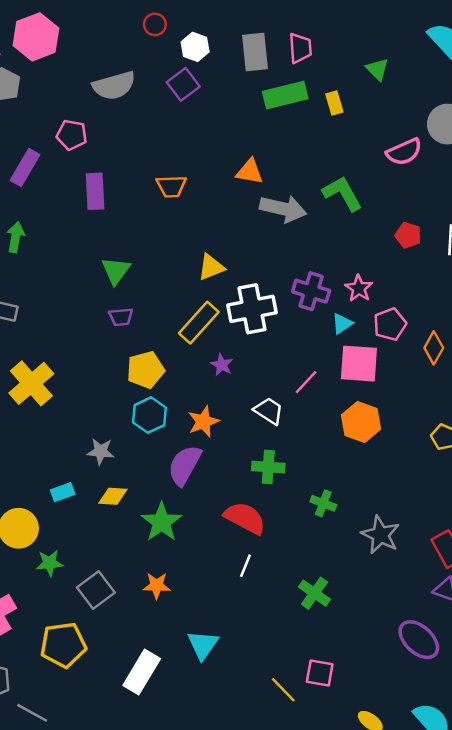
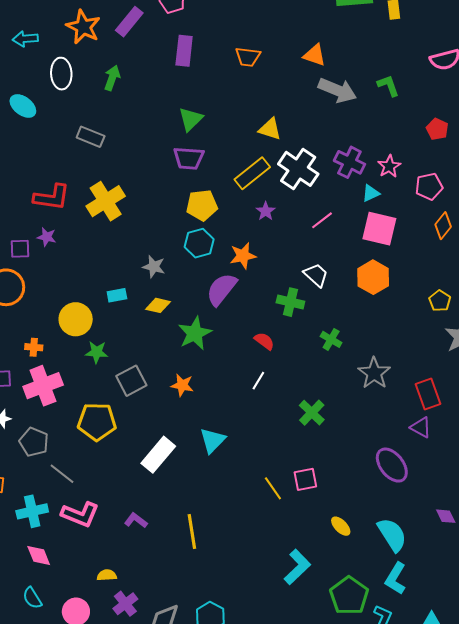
green L-shape: (342, 193) -> (388, 86), size x0.7
yellow triangle: (211, 267) -> (270, 129), turned 30
white cross: (252, 309) -> (298, 169), turned 36
purple trapezoid: (121, 317) -> (189, 158), size x1.5
pink pentagon: (390, 324) -> (429, 187), moved
pink line: (306, 382) -> (322, 220), moved
white trapezoid: (269, 411) -> (316, 275), moved
red semicircle: (245, 518) -> (264, 341), size x0.6
pink square: (320, 673) -> (305, 479), turned -30

